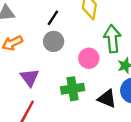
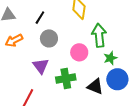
black line: (53, 18) -> (40, 18), moved
purple triangle: (30, 78) -> (41, 66), moved

